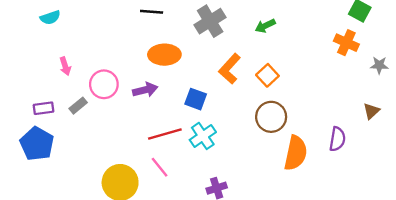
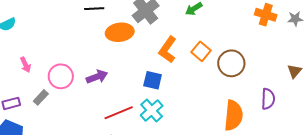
orange ellipse: (164, 55) -> (120, 32), moved
gray star: (379, 65) -> (295, 19), moved
blue square: (196, 99) -> (153, 80), moved
brown circle: (271, 117) -> (231, 63), moved

